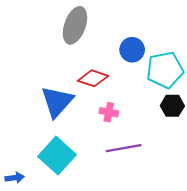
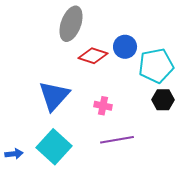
red diamond: (93, 78) -> (93, 56), moved
blue arrow: (15, 178) -> (14, 154), moved

